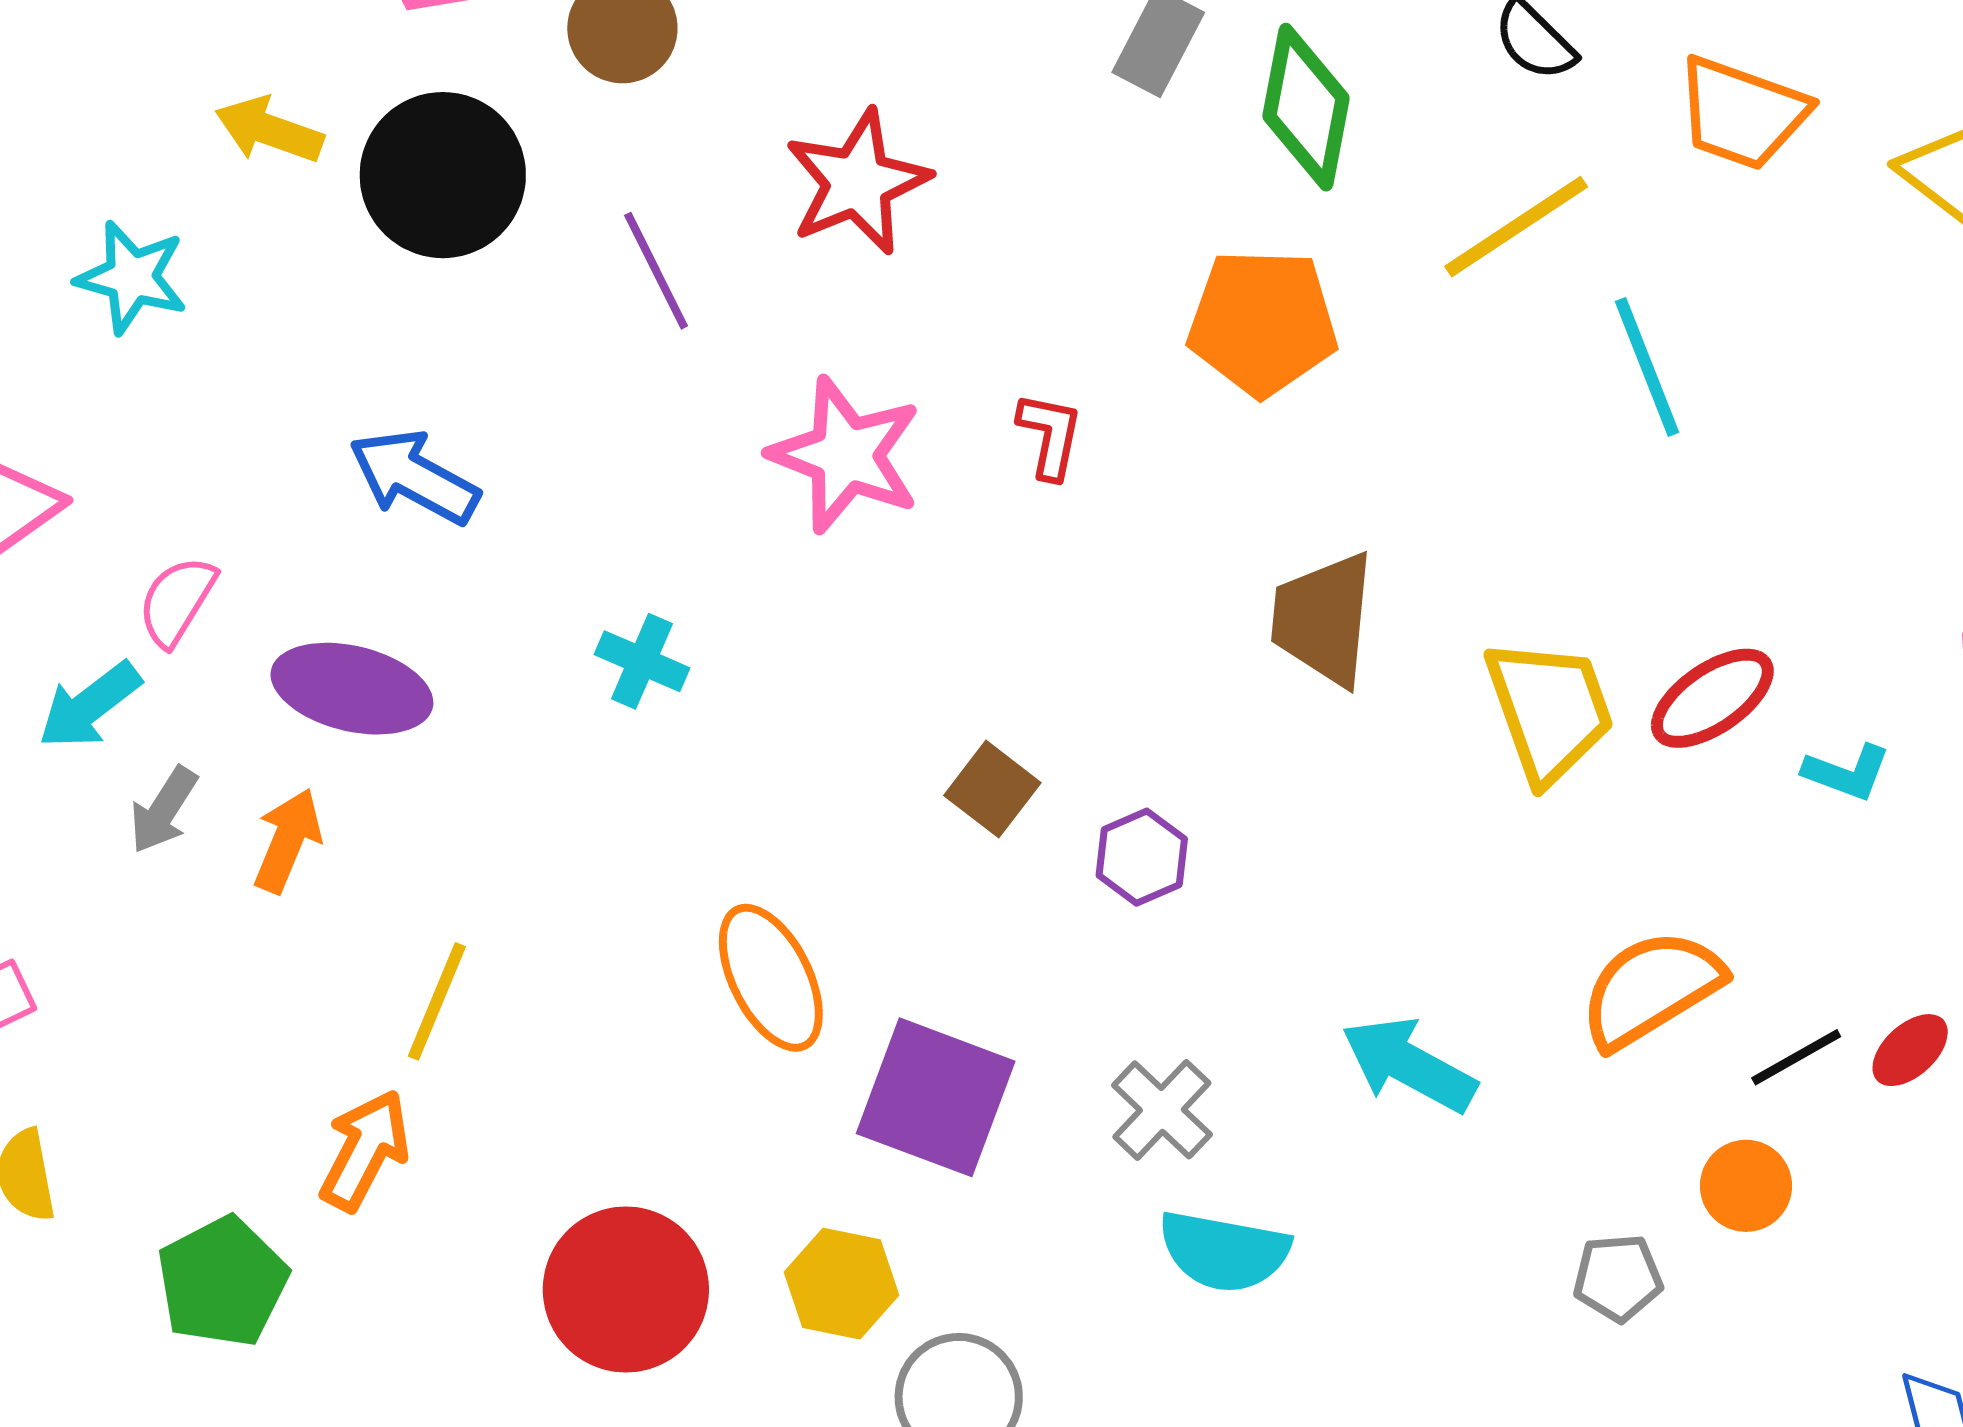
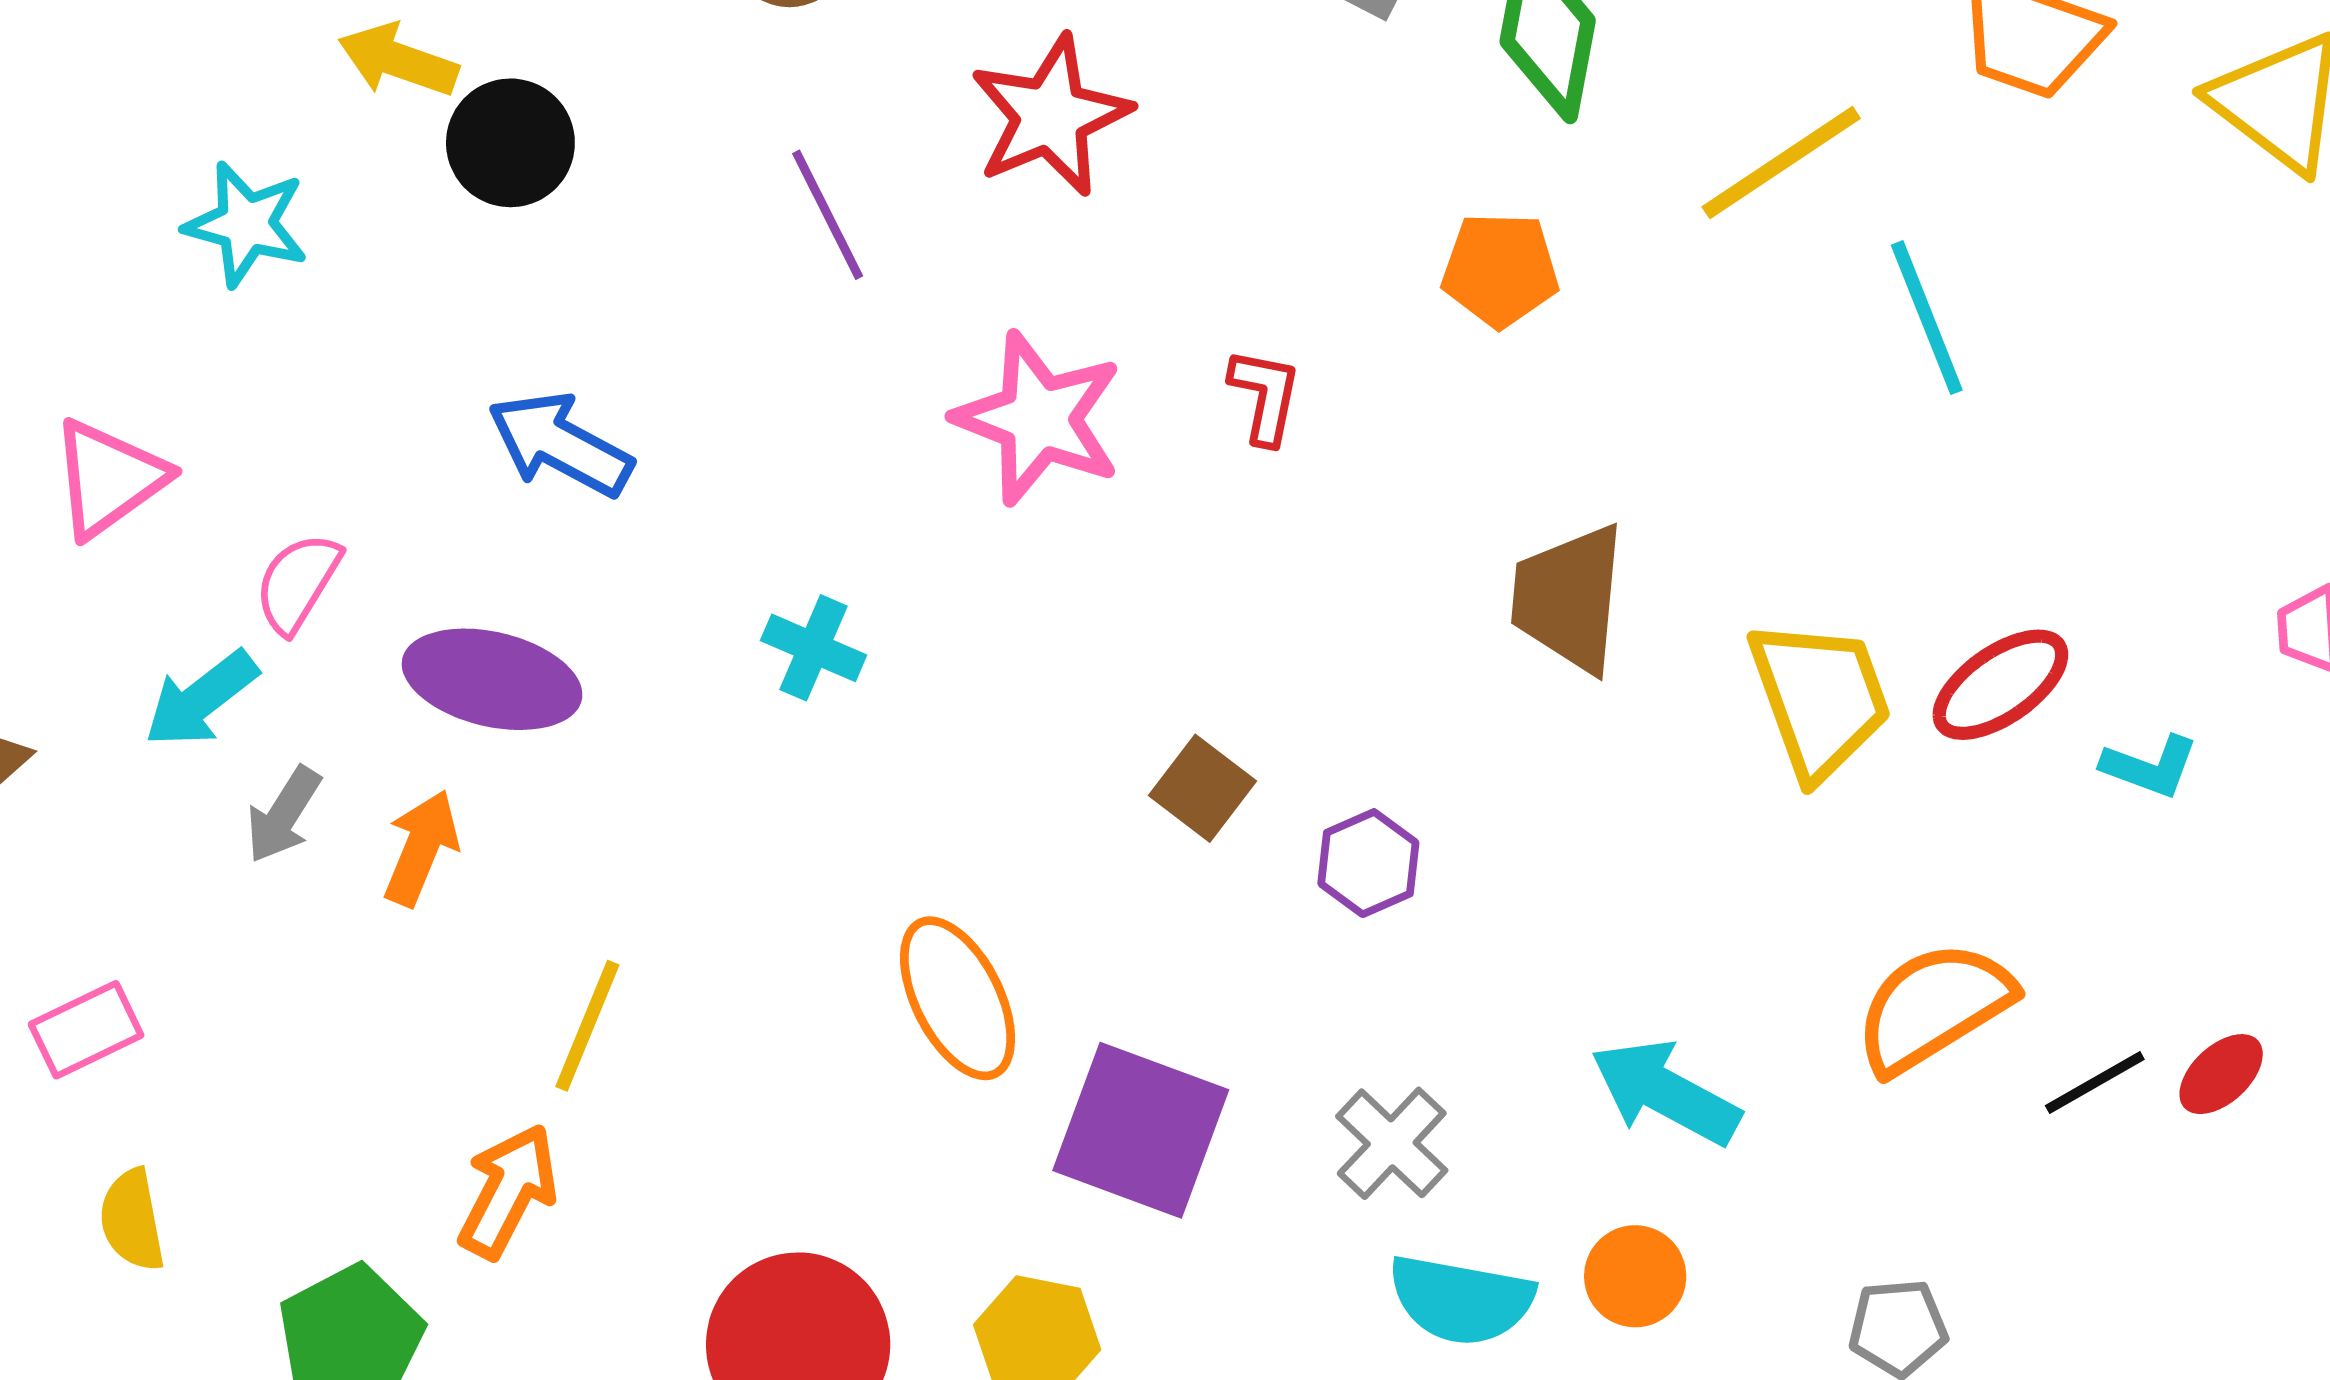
black circle: (443, 175) -> (510, 143), moved, size x0.7
orange pentagon: (1263, 322) -> (1500, 270), size x0.7
orange circle: (1746, 1186) -> (1635, 1276), moved

